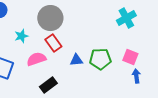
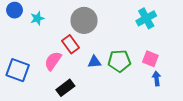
gray circle: (50, 18) -> (84, 20), moved
cyan star: (21, 36) -> (37, 18), moved
pink semicircle: (36, 59) -> (53, 61), turned -36

